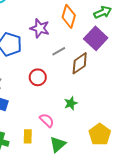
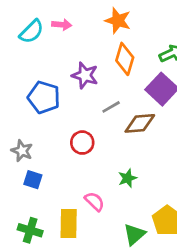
brown diamond: (80, 63) -> (140, 123), turned 30
yellow rectangle: (28, 136) -> (69, 223), size x1.5
green triangle: (58, 144) -> (134, 234), moved

